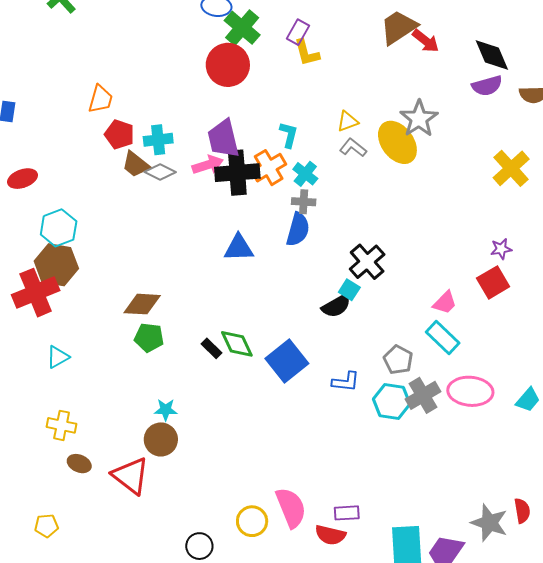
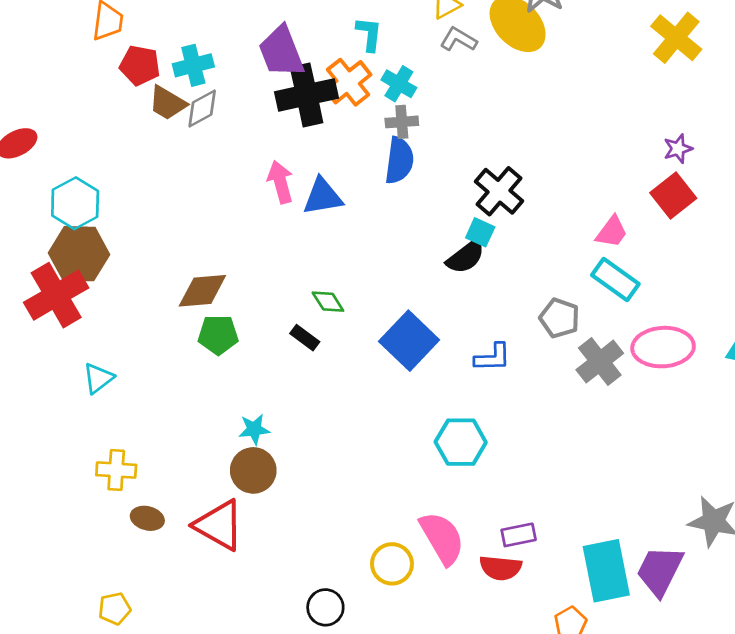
pink arrow: (208, 165) -> (280, 182), moved, turned -80
gray diamond: (160, 172) -> (202, 109), turned -48
green diamond: (237, 344) -> (328, 302), moved, size x0.7
cyan hexagon: (392, 402) -> (461, 442), moved

